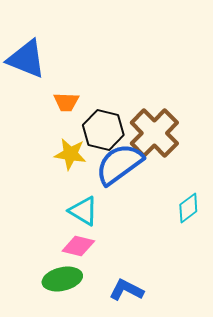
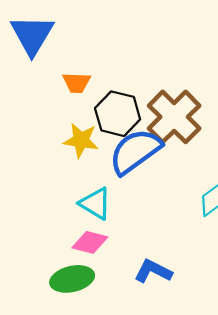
blue triangle: (26, 59) -> (32, 35), turned 39
blue L-shape: (126, 290) -> (153, 271), moved

